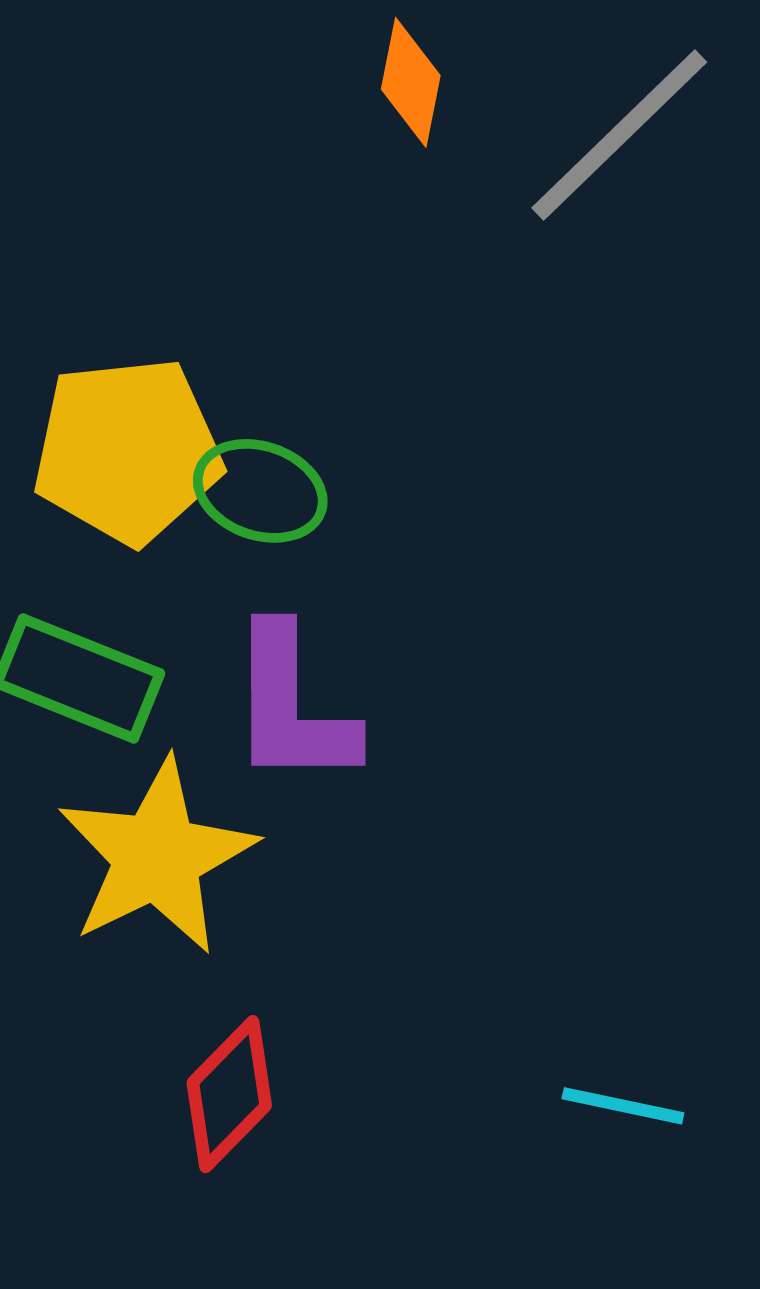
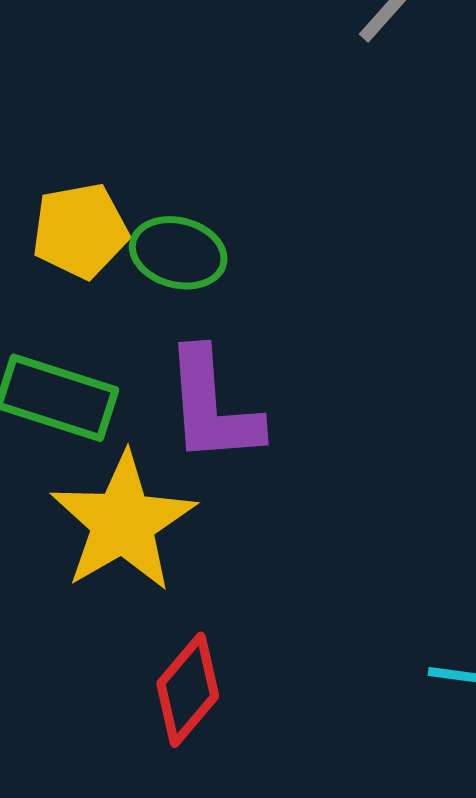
yellow pentagon: (127, 451) -> (80, 231), size x0.7

